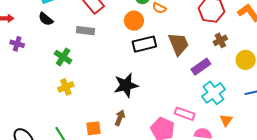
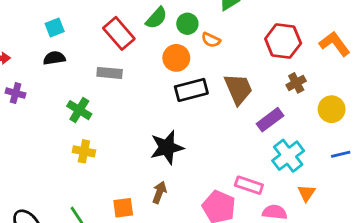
black semicircle: (46, 19) -> (54, 58), turned 133
yellow cross: (66, 87) -> (84, 151), turned 35

